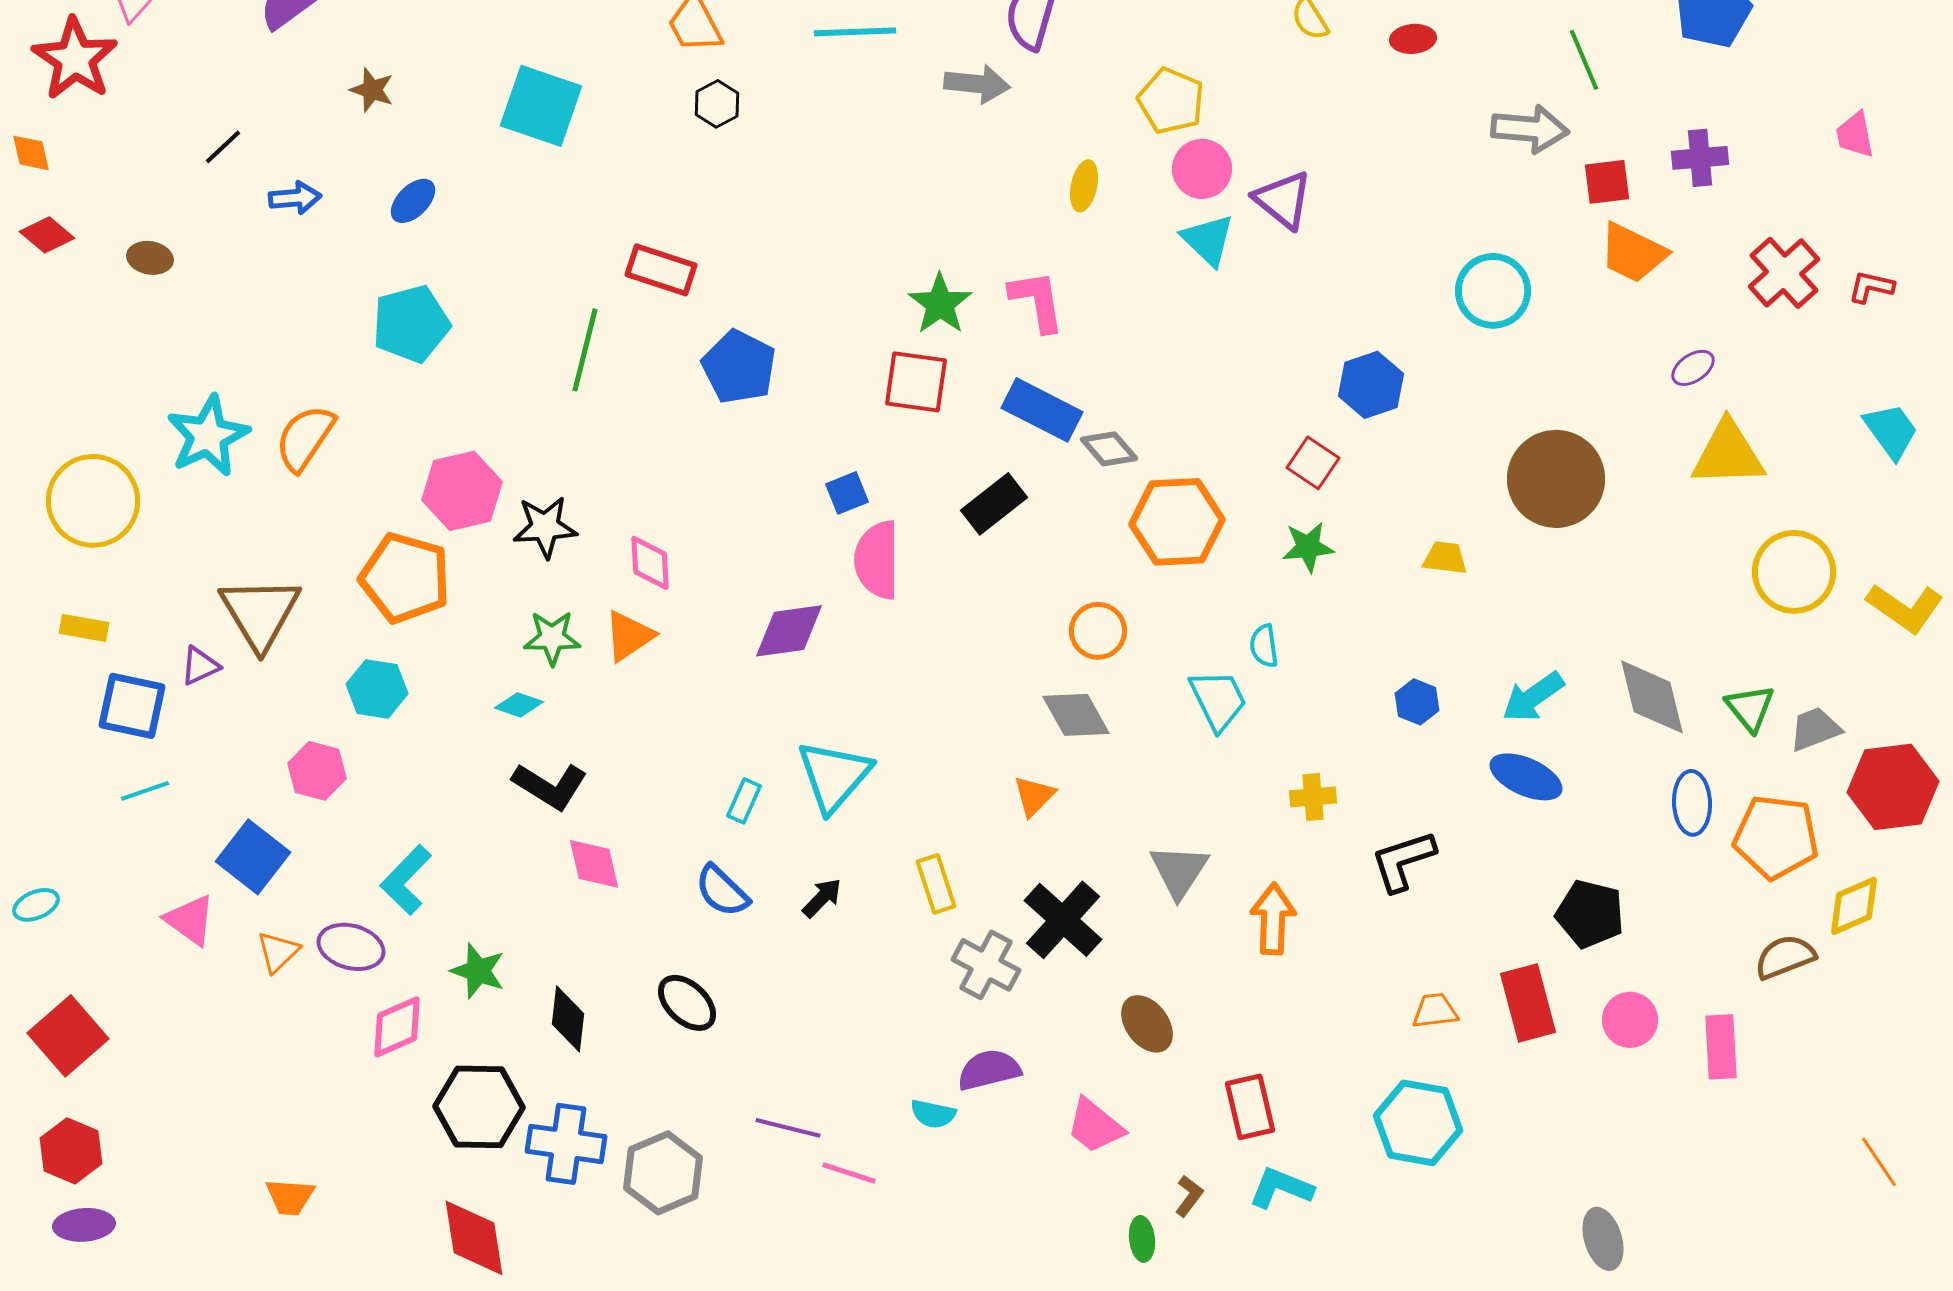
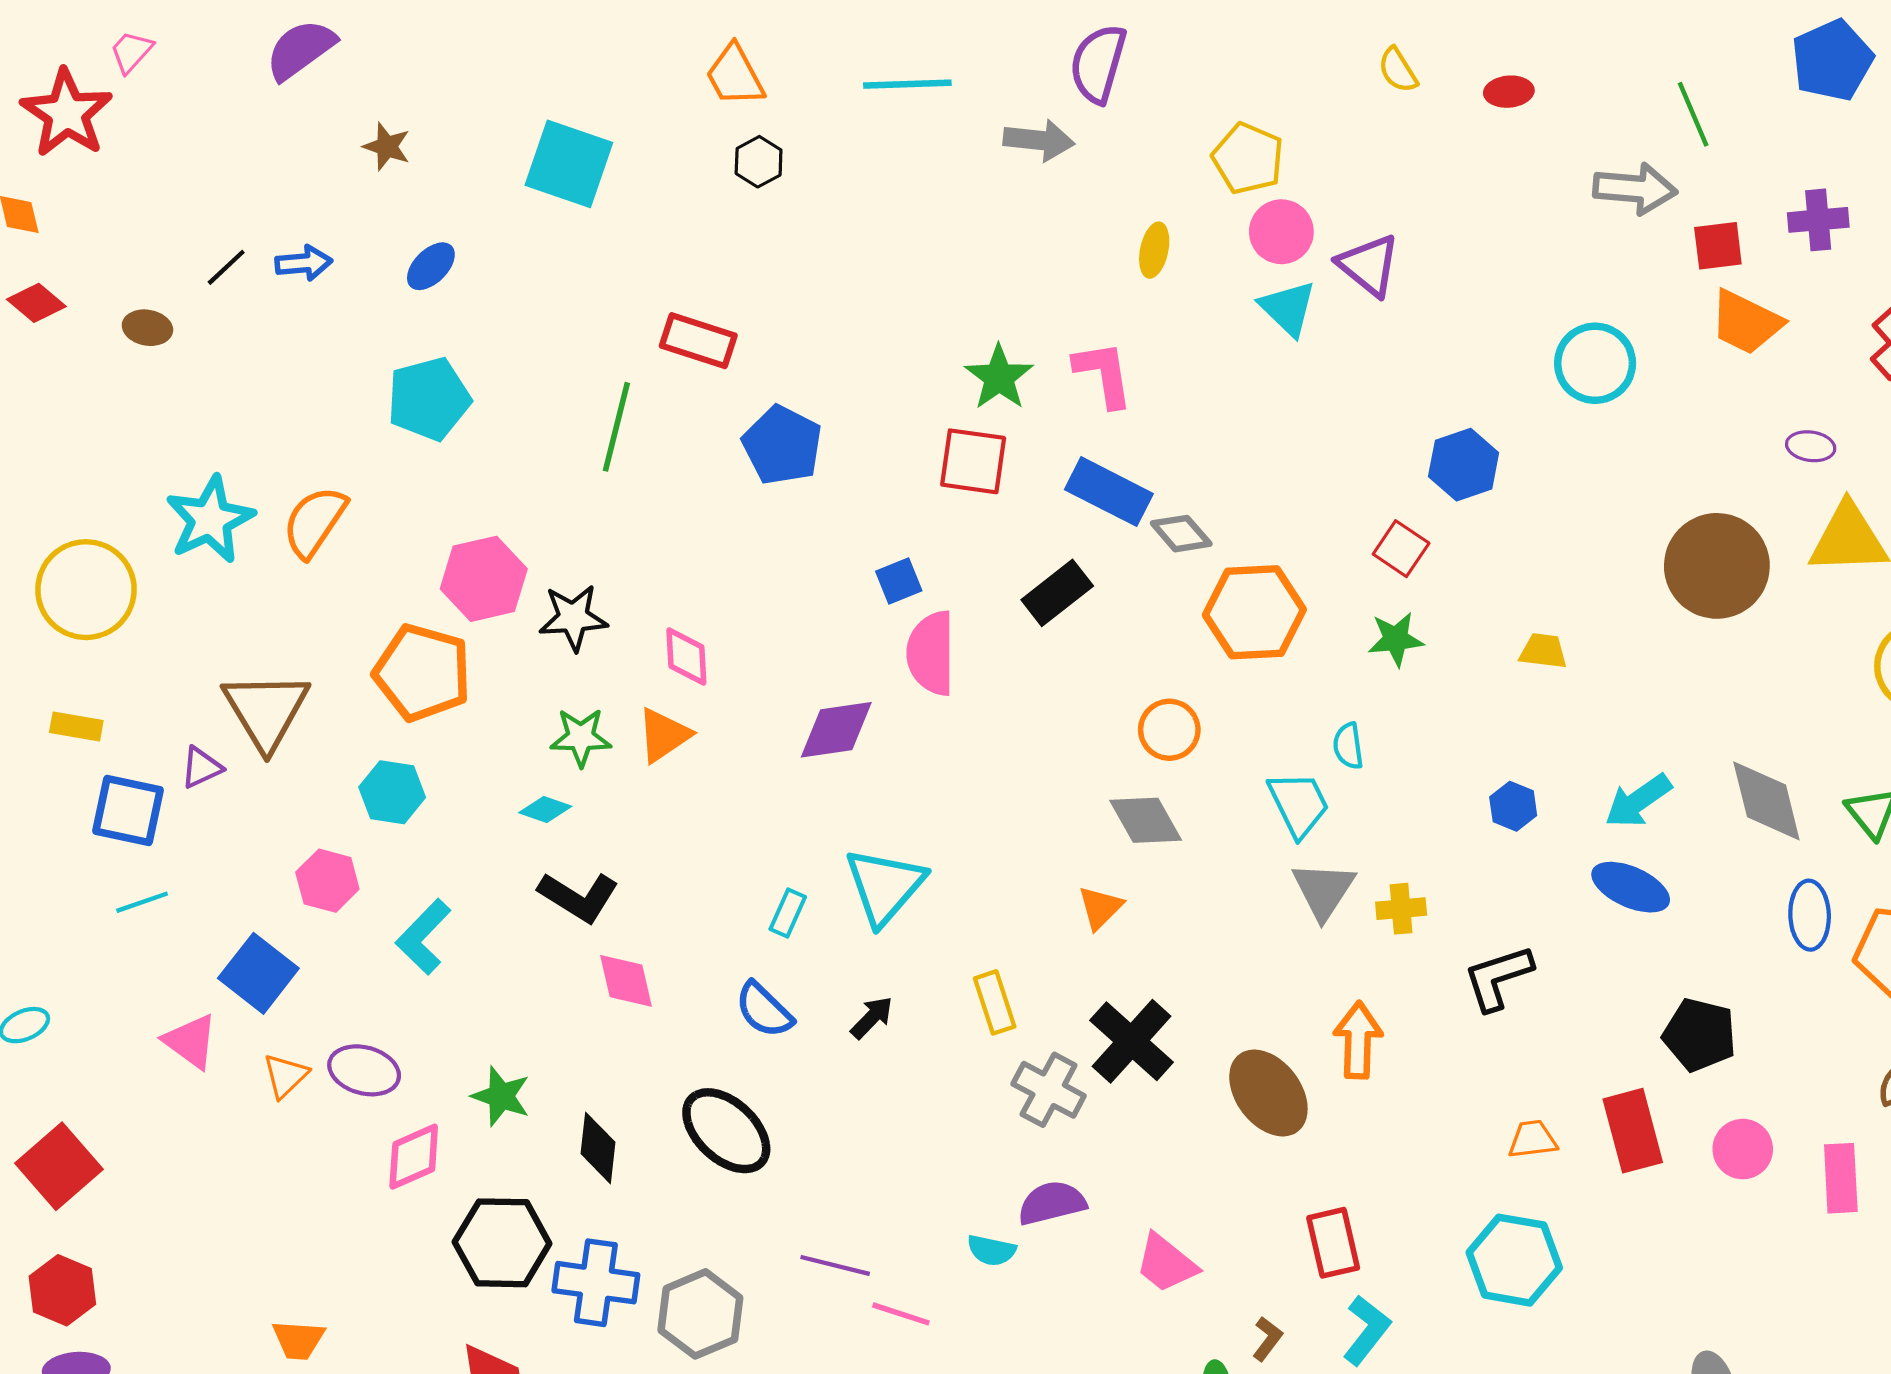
black line: (223, 147) -> (226, 267), moved
purple ellipse: (1693, 368) -> (1811, 446), turned 42
brown circle: (1556, 479) -> (1717, 566), moved
gray triangle: (1179, 871) -> (1323, 890), moved
cyan L-shape: (406, 880) -> (423, 937), moved
black ellipse: (687, 1003) -> (726, 1131), size x1.4
brown ellipse: (1147, 1024) -> (1268, 1093), moved, size x1.4
cyan L-shape: (1281, 1188) -> (1367, 1330), turned 106

